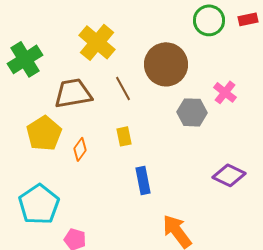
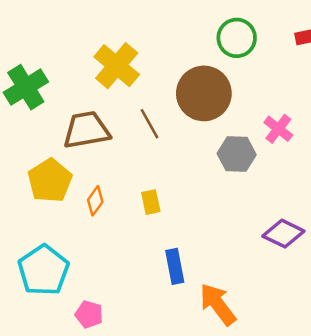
green circle: (209, 20) -> (237, 38), moved
yellow rectangle: (124, 136) -> (151, 202), moved
blue rectangle: (143, 180) -> (175, 266), moved

